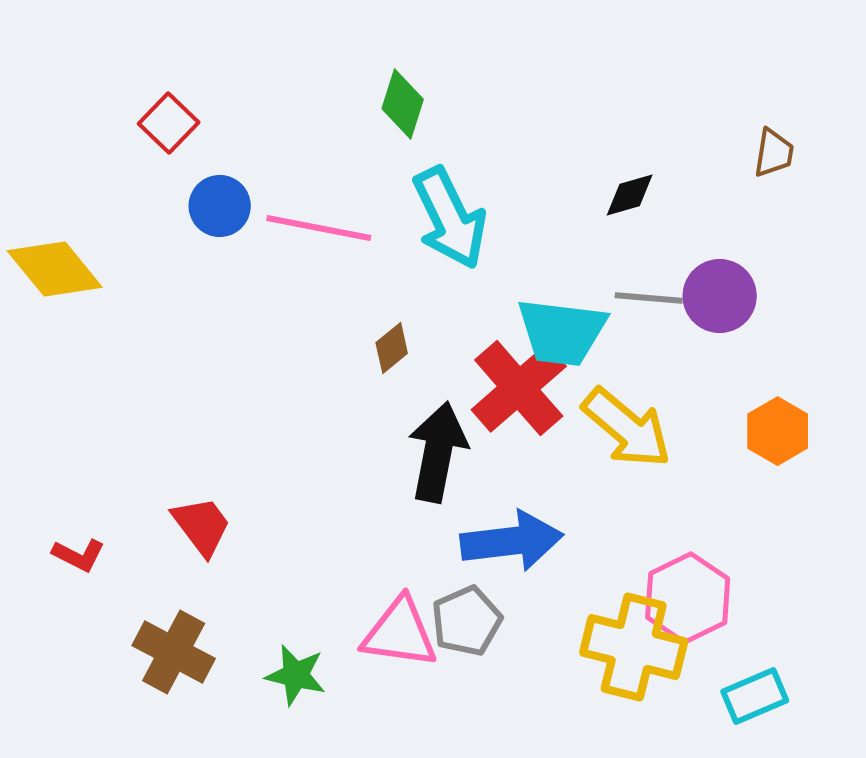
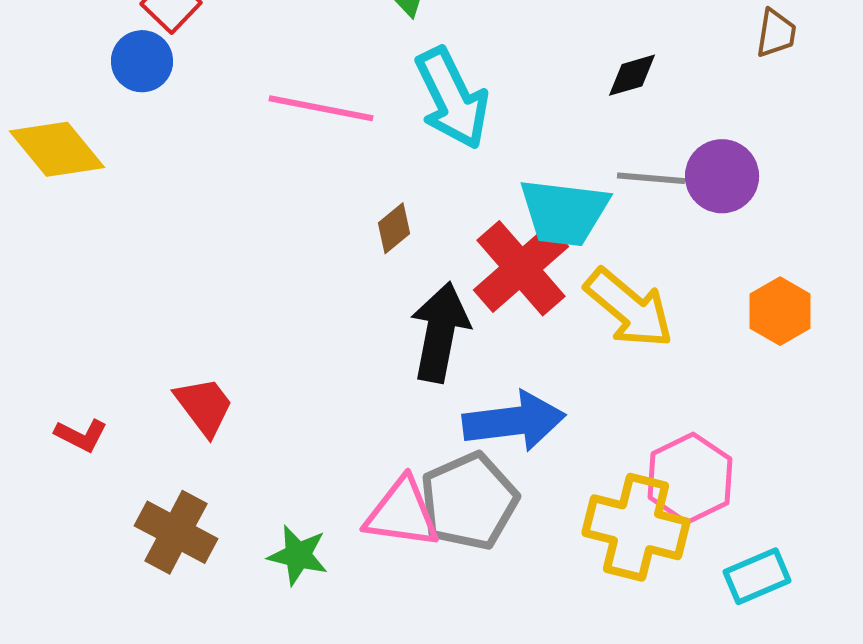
blue circle: (220, 206) -> (142, 61), moved
gray pentagon: (467, 621) -> (469, 501), size x1.4

